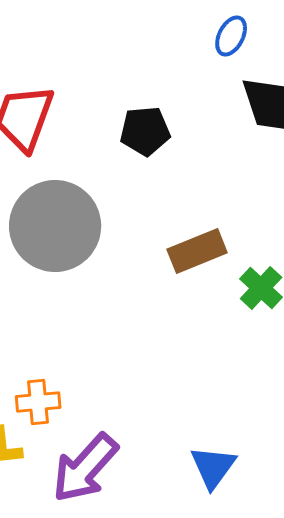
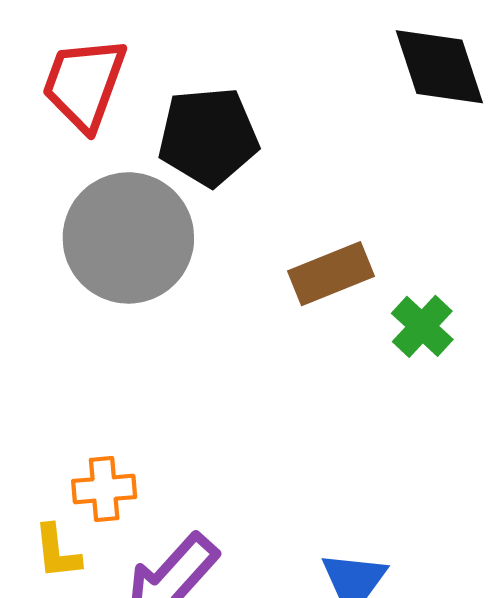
black pentagon: (145, 131) -> (208, 137), moved, size x1.4

